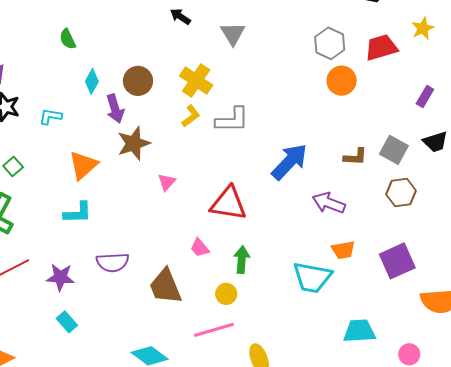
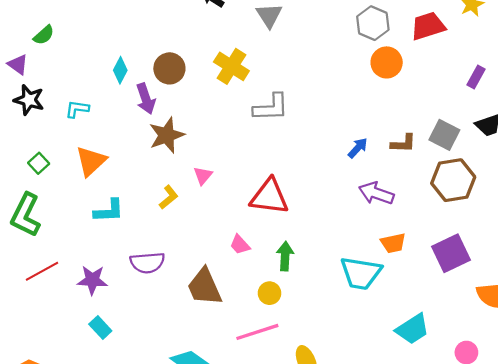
green semicircle: (68, 39) -> (44, 35), moved, turned -105
yellow L-shape: (191, 116) -> (169, 197), moved
blue arrow: (289, 162) -> (358, 148), moved, size x0.5
orange triangle: (83, 165) -> (91, 161), moved
brown hexagon: (401, 192) -> (453, 180), size x1.4
cyan trapezoid: (359, 331) -> (413, 329), turned 152

